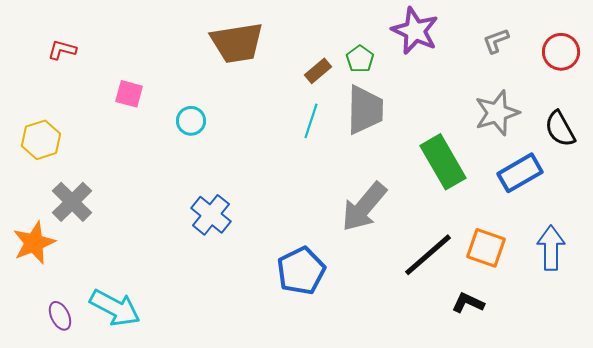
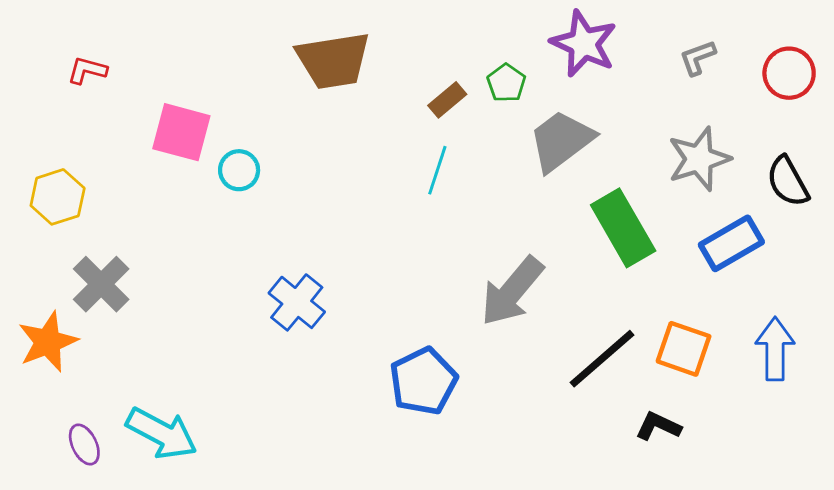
pink square: (129, 94) -> (181, 132), size x1.5
gray trapezoid: (365, 110) -> (561, 141), moved, turned -128
cyan circle: (191, 121) -> (239, 170), moved

